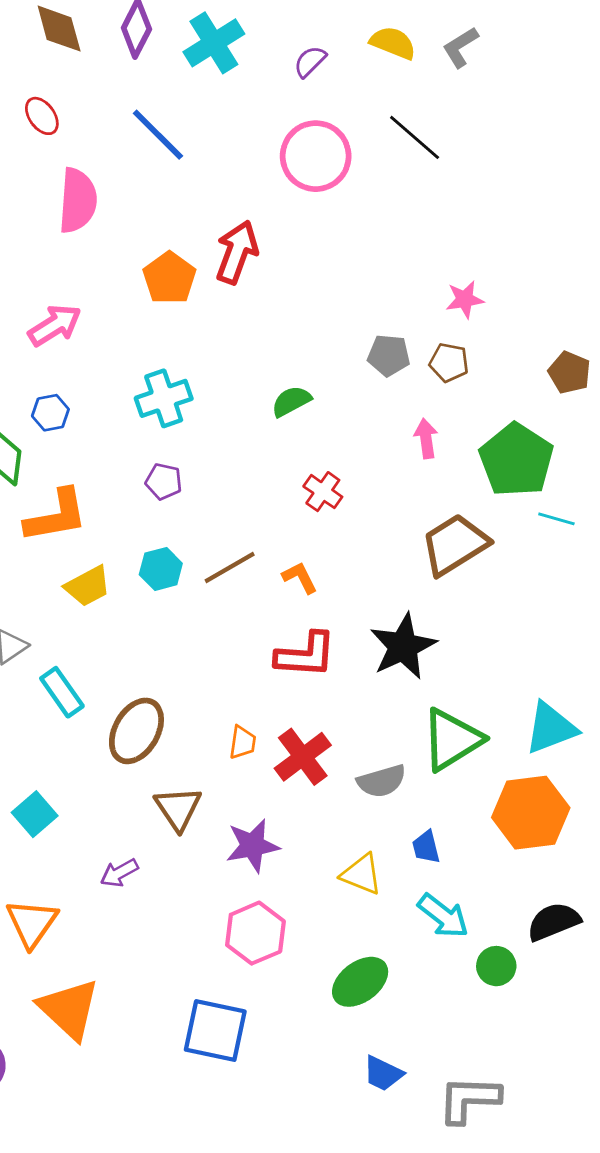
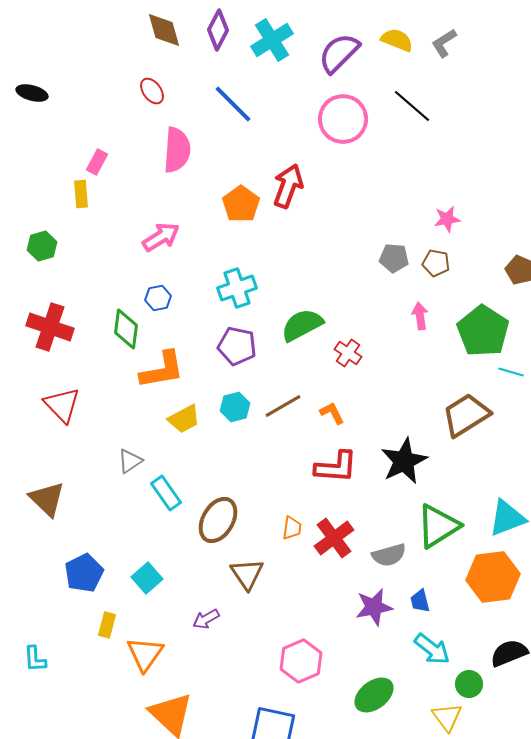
purple semicircle: (310, 61) -> (339, 53), size x1.8
green semicircle: (291, 401) -> (302, 325), moved, size x1.5
purple pentagon: (164, 482) -> (237, 346), size x1.5
brown trapezoid: (455, 545) -> (466, 415), moved
purple star: (253, 846) -> (374, 607), moved
yellow triangle: (362, 874) -> (447, 717), moved, turned 32

